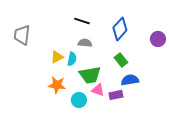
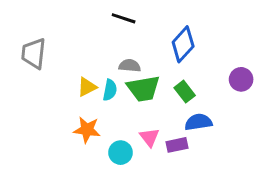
black line: (82, 21) -> (124, 18), moved
purple circle: (158, 39) -> (241, 79), moved
green trapezoid: (90, 75) -> (143, 88), moved
pink triangle: (98, 90) -> (150, 137), turned 32

